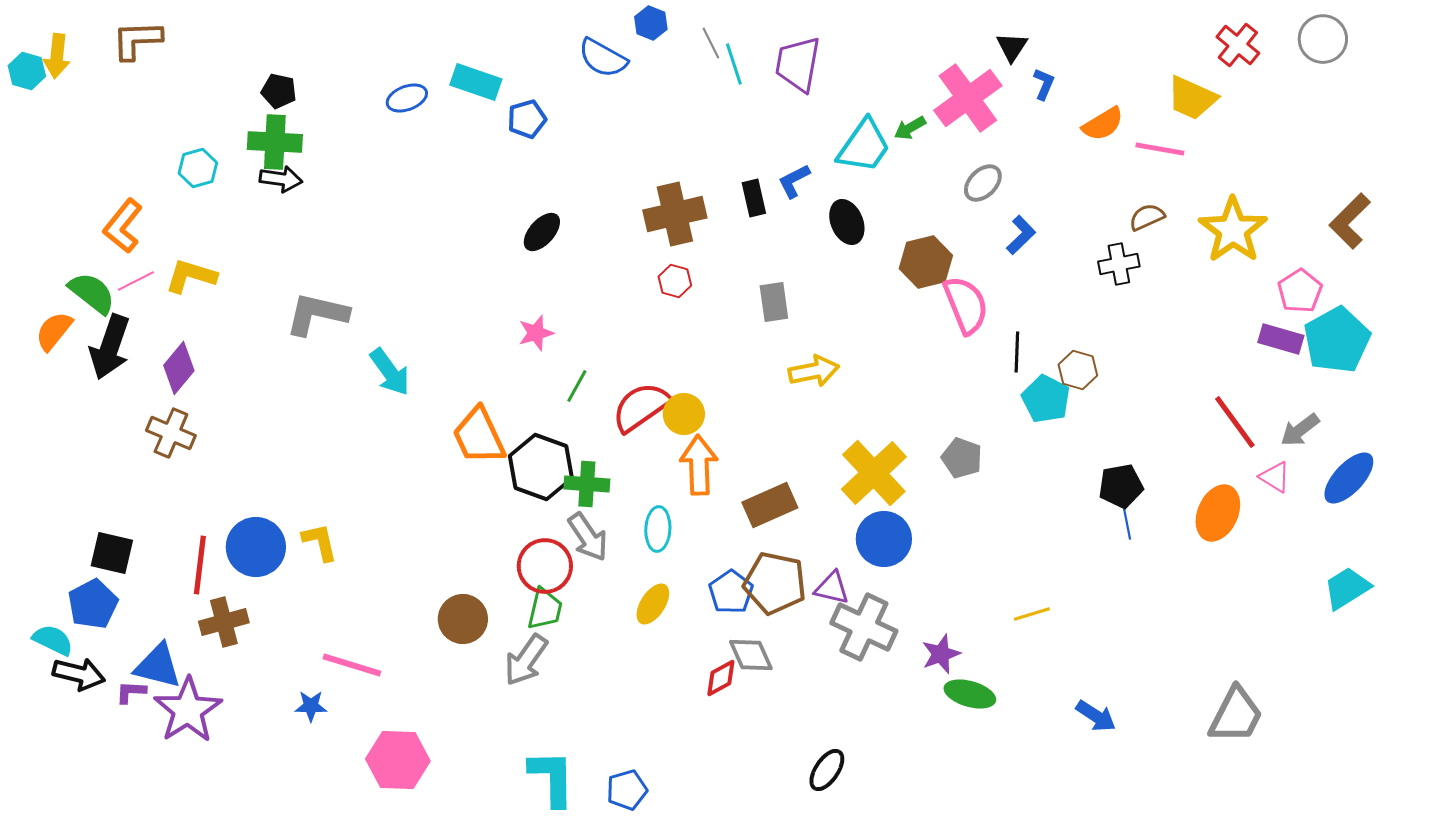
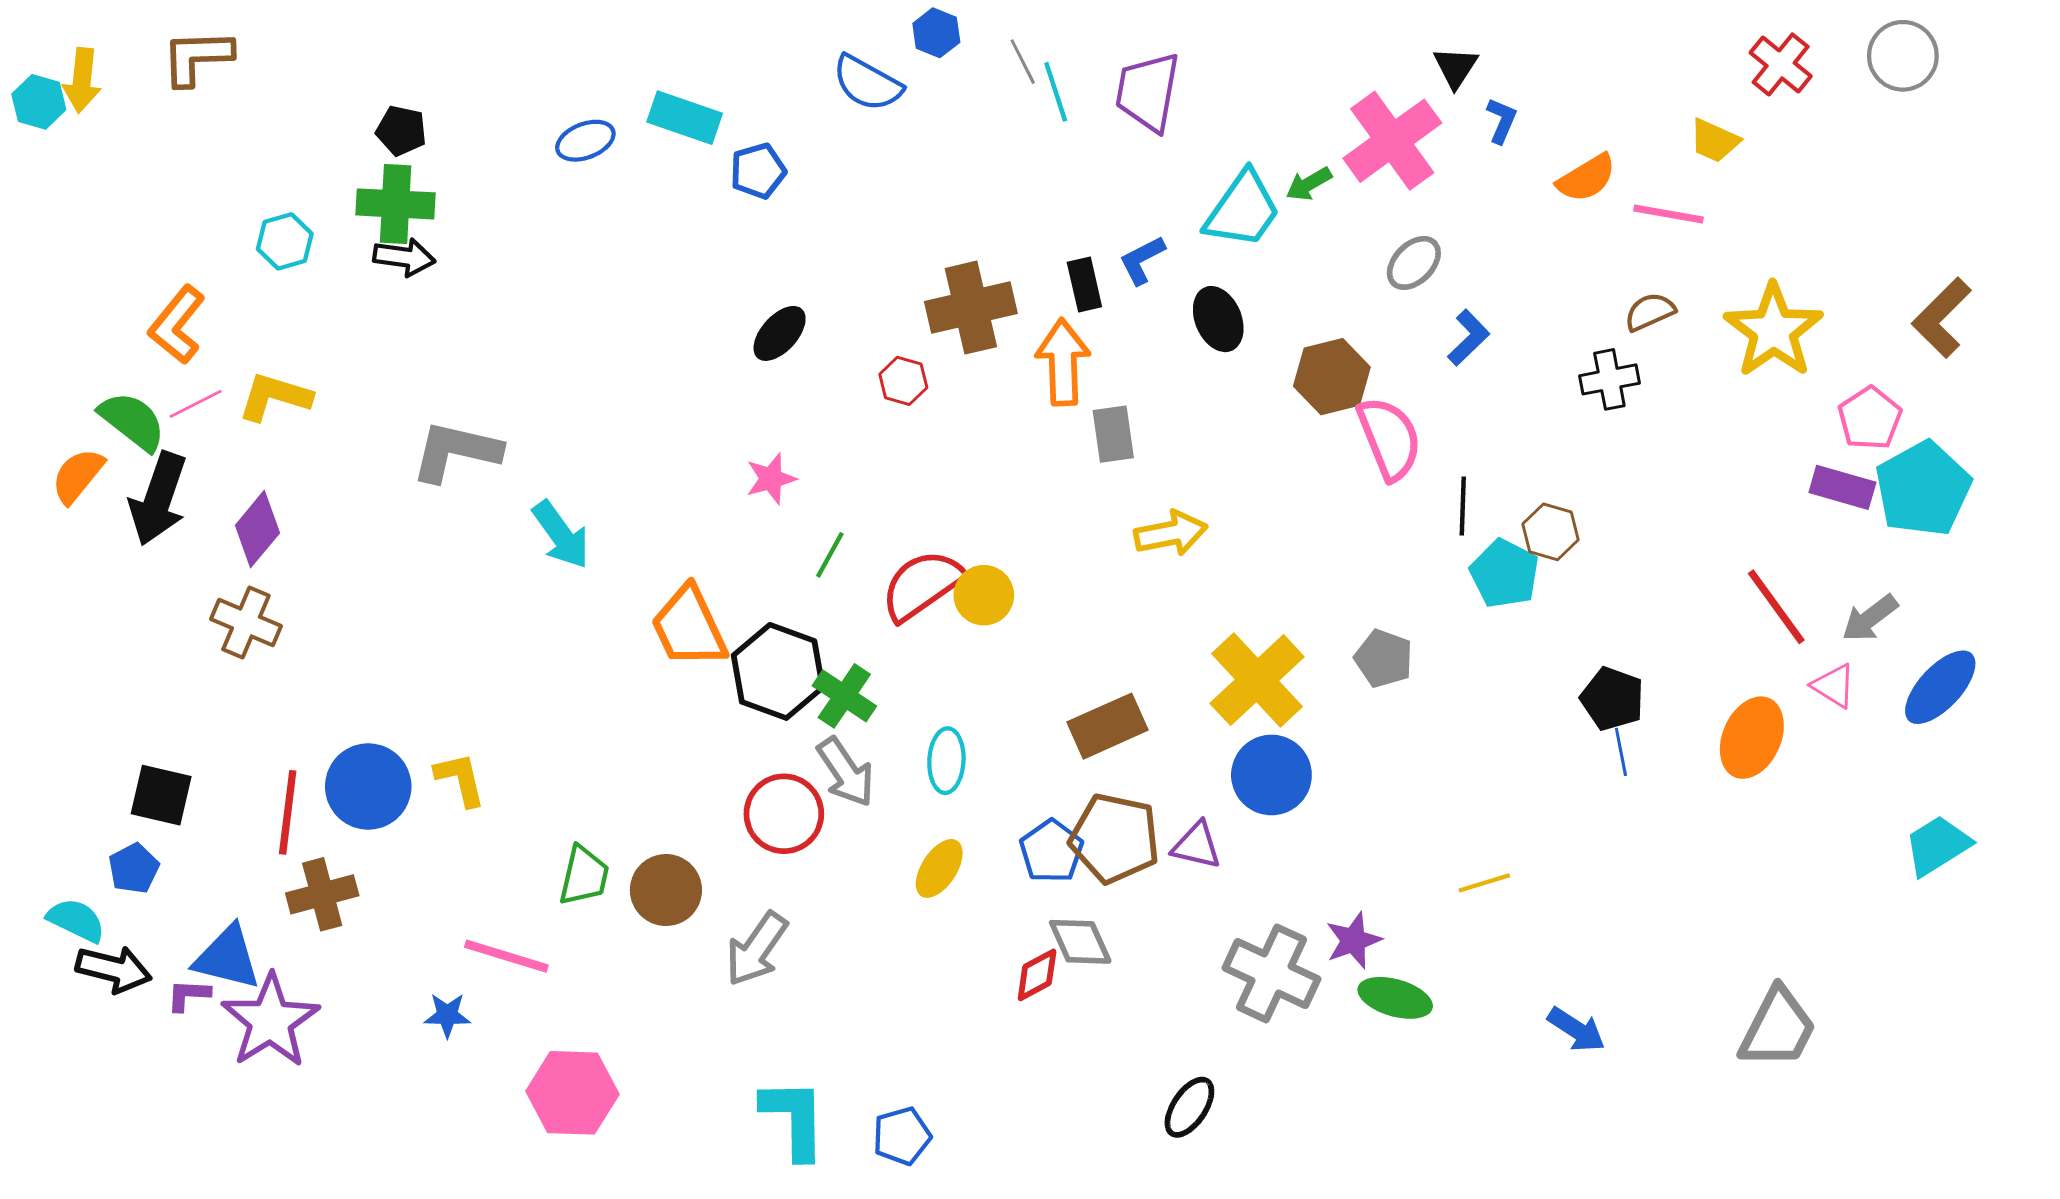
yellow trapezoid: (1192, 98) -> (1714, 141), size x0.7
red hexagon: (675, 281) -> (903, 381), moved
orange arrow: (699, 465) -> (1063, 362), moved
green cross: (587, 484) -> (844, 696), turned 30
black pentagon: (1121, 486) -> (1612, 699), turned 30
blue pentagon: (93, 604) -> (134, 868), size x0.7
green trapezoid: (545, 609) -> (584, 876), moved
gray cross: (864, 627) -> (1271, 973), moved

